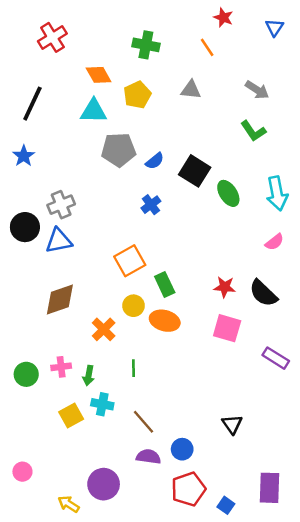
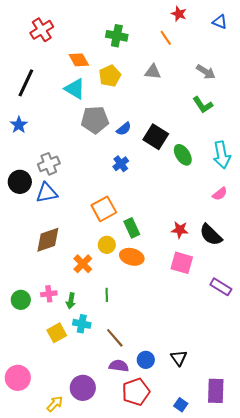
blue triangle: (274, 27) -> (220, 22), turned -42
cyan triangle: (94, 111) -> (75, 89), turned 30
black triangle: (232, 424) -> (179, 358), moved
pink circle: (22, 472) -> (18, 378), size x1.6
red pentagon: (188, 489) -> (136, 392), moved
yellow arrow: (69, 504) -> (55, 404), turned 102

